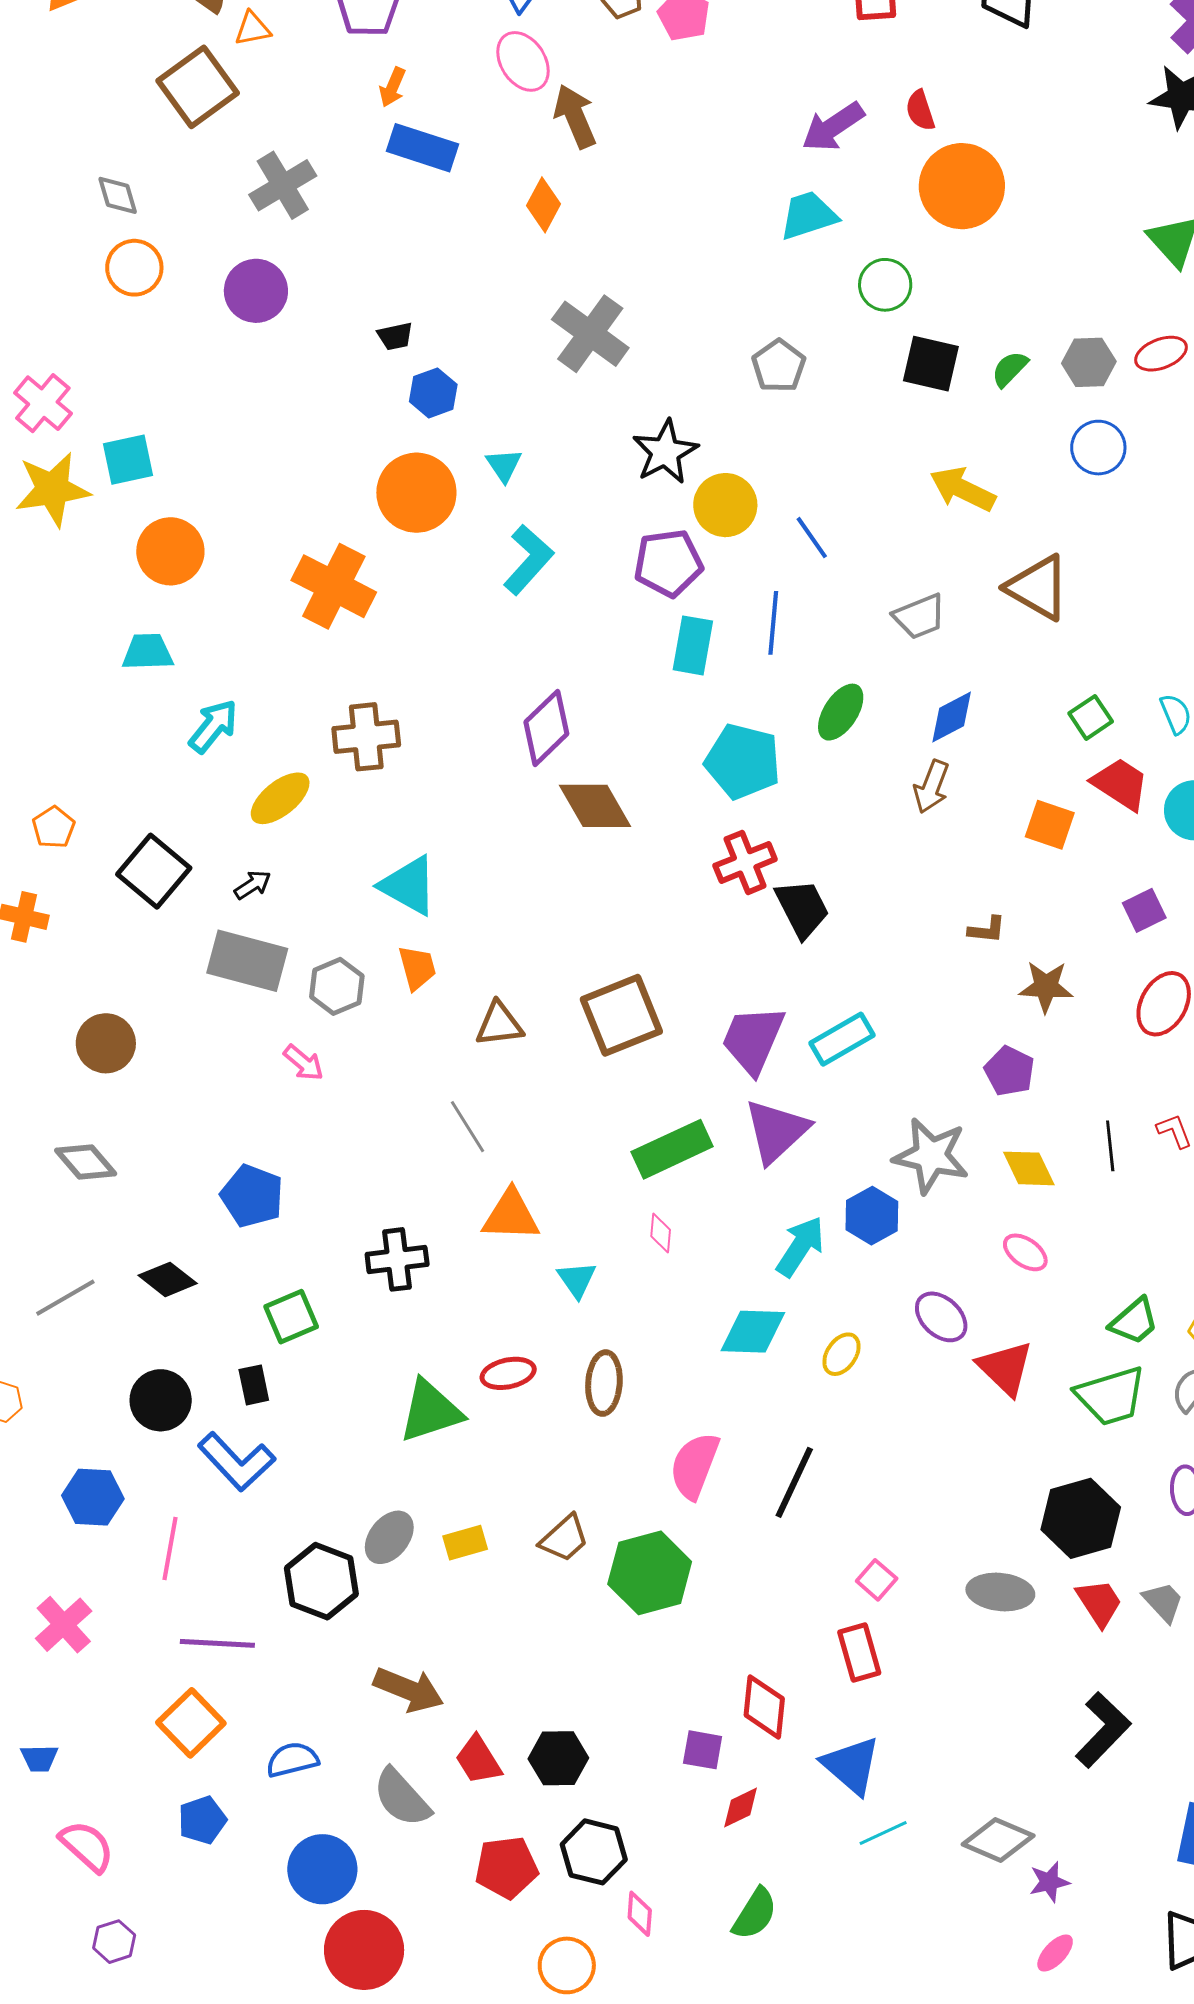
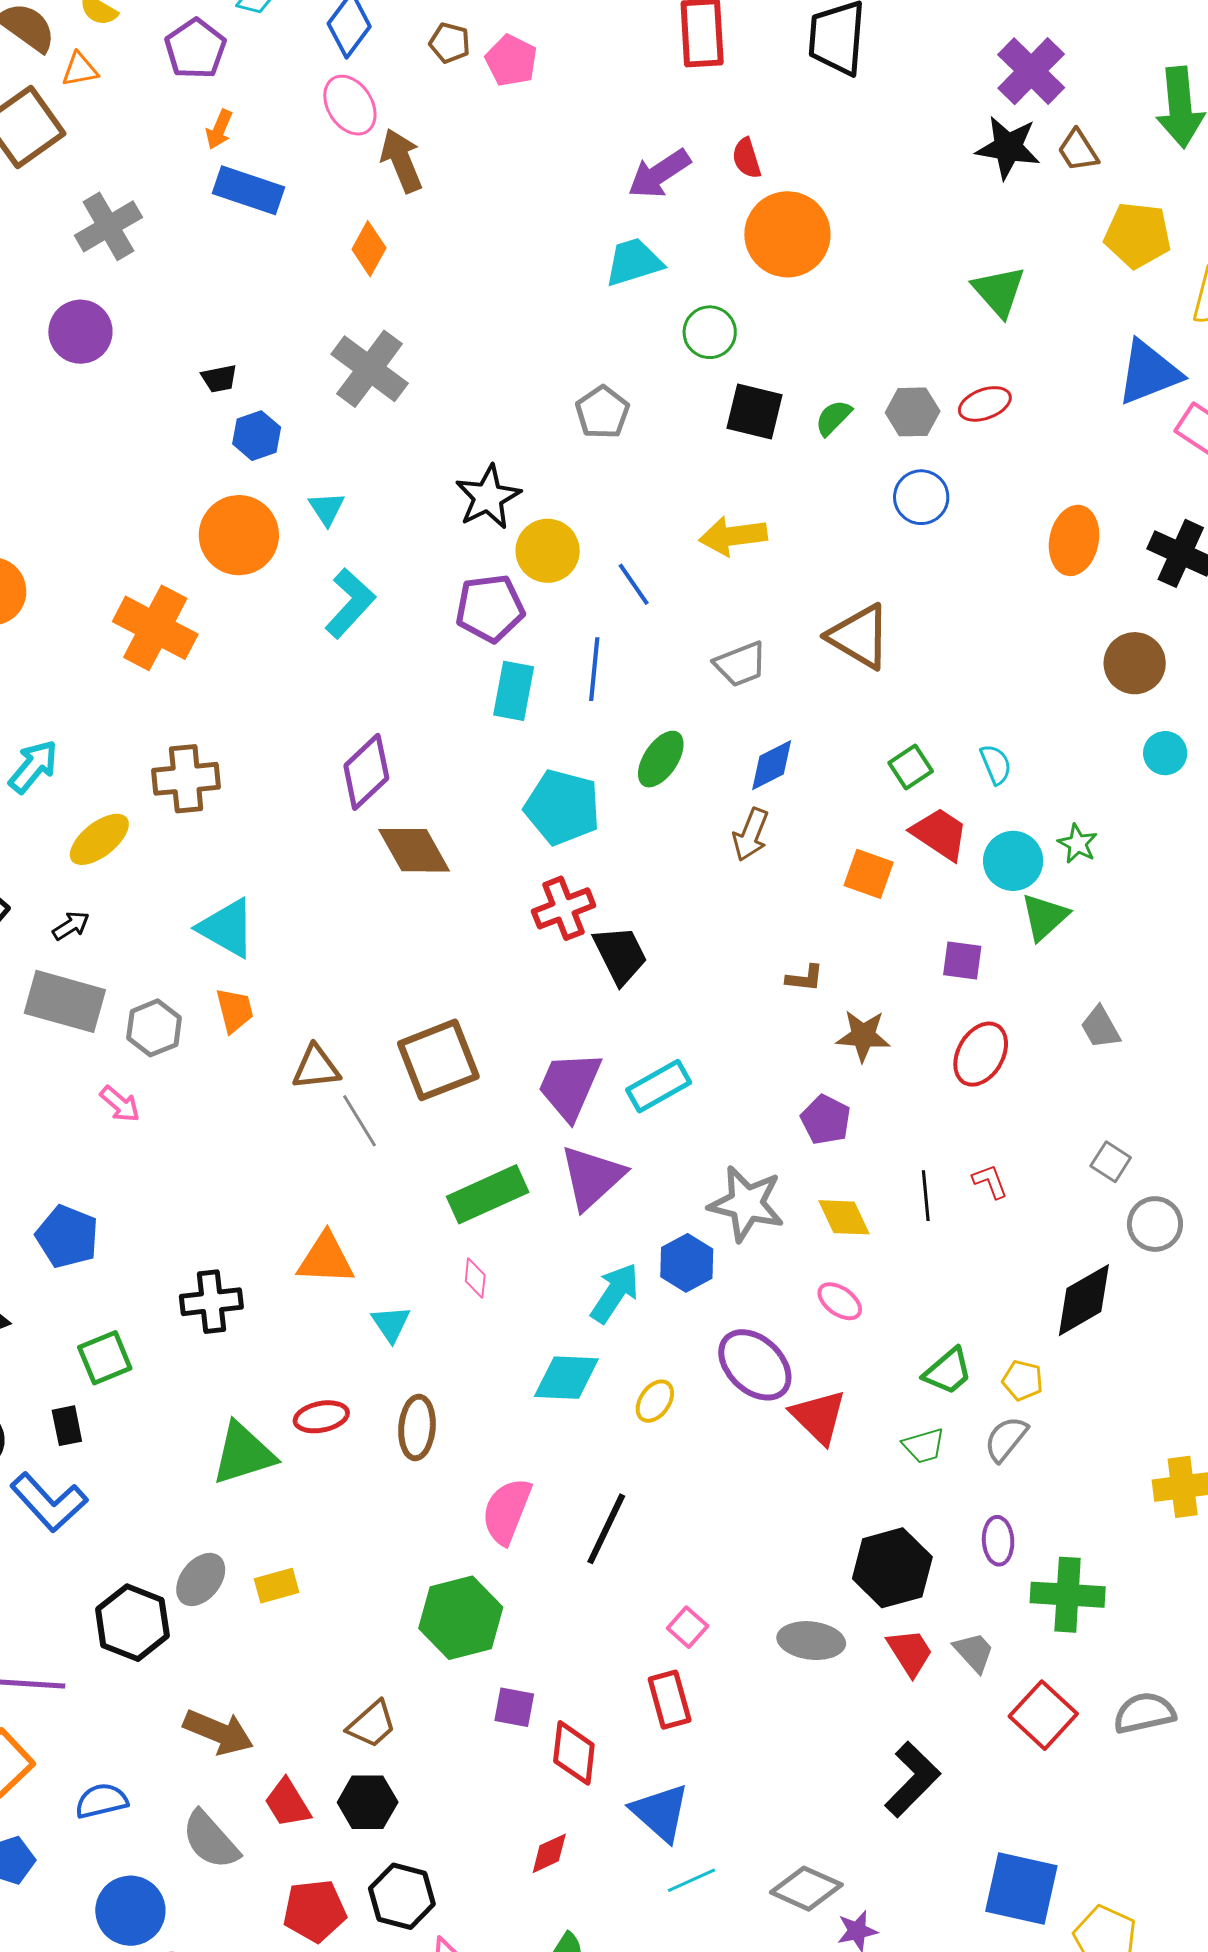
gray cross: (590, 334) -> (370, 369), moved
yellow arrow: (963, 489) -> (733, 536), moved, turned -34
purple square: (1144, 910) -> (962, 961), turned 33
gray line: (467, 1127) -> (360, 1121), moved
purple ellipse: (941, 1317) -> (755, 1365), size x1.4
green trapezoid: (1111, 1396) -> (924, 1446), size x0.6
brown trapezoid: (564, 1538) -> (372, 1724), moved
purple square: (703, 1750) -> (514, 1707), moved

